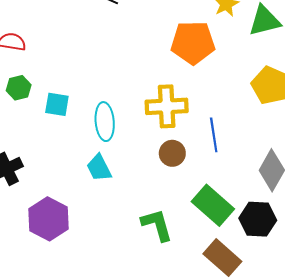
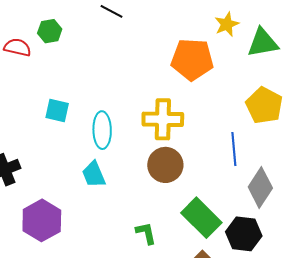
green hexagon: (19, 88) -> (50, 31), moved
blue line: (214, 135) -> (234, 149), moved
brown circle: (172, 153) -> (165, 165), size x1.4
green L-shape: (157, 225) -> (146, 233), size x0.7

